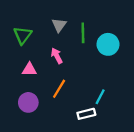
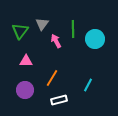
gray triangle: (59, 25) -> (42, 24), moved
pink arrow: (57, 56) -> (56, 41), moved
white rectangle: (86, 114) -> (59, 100), moved

